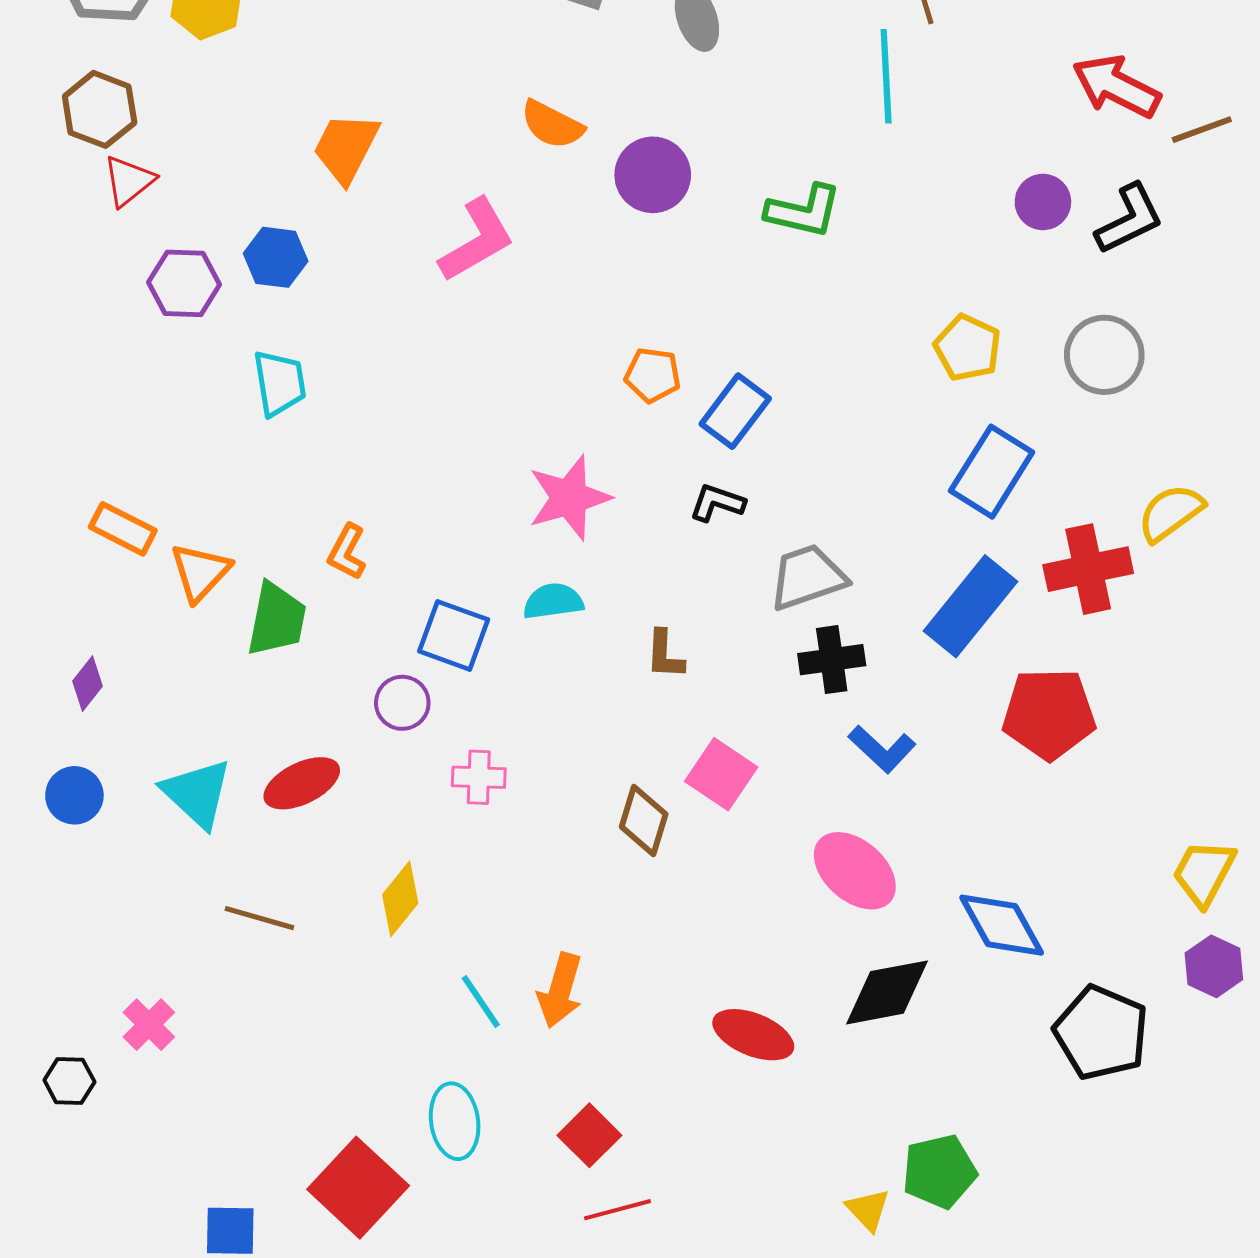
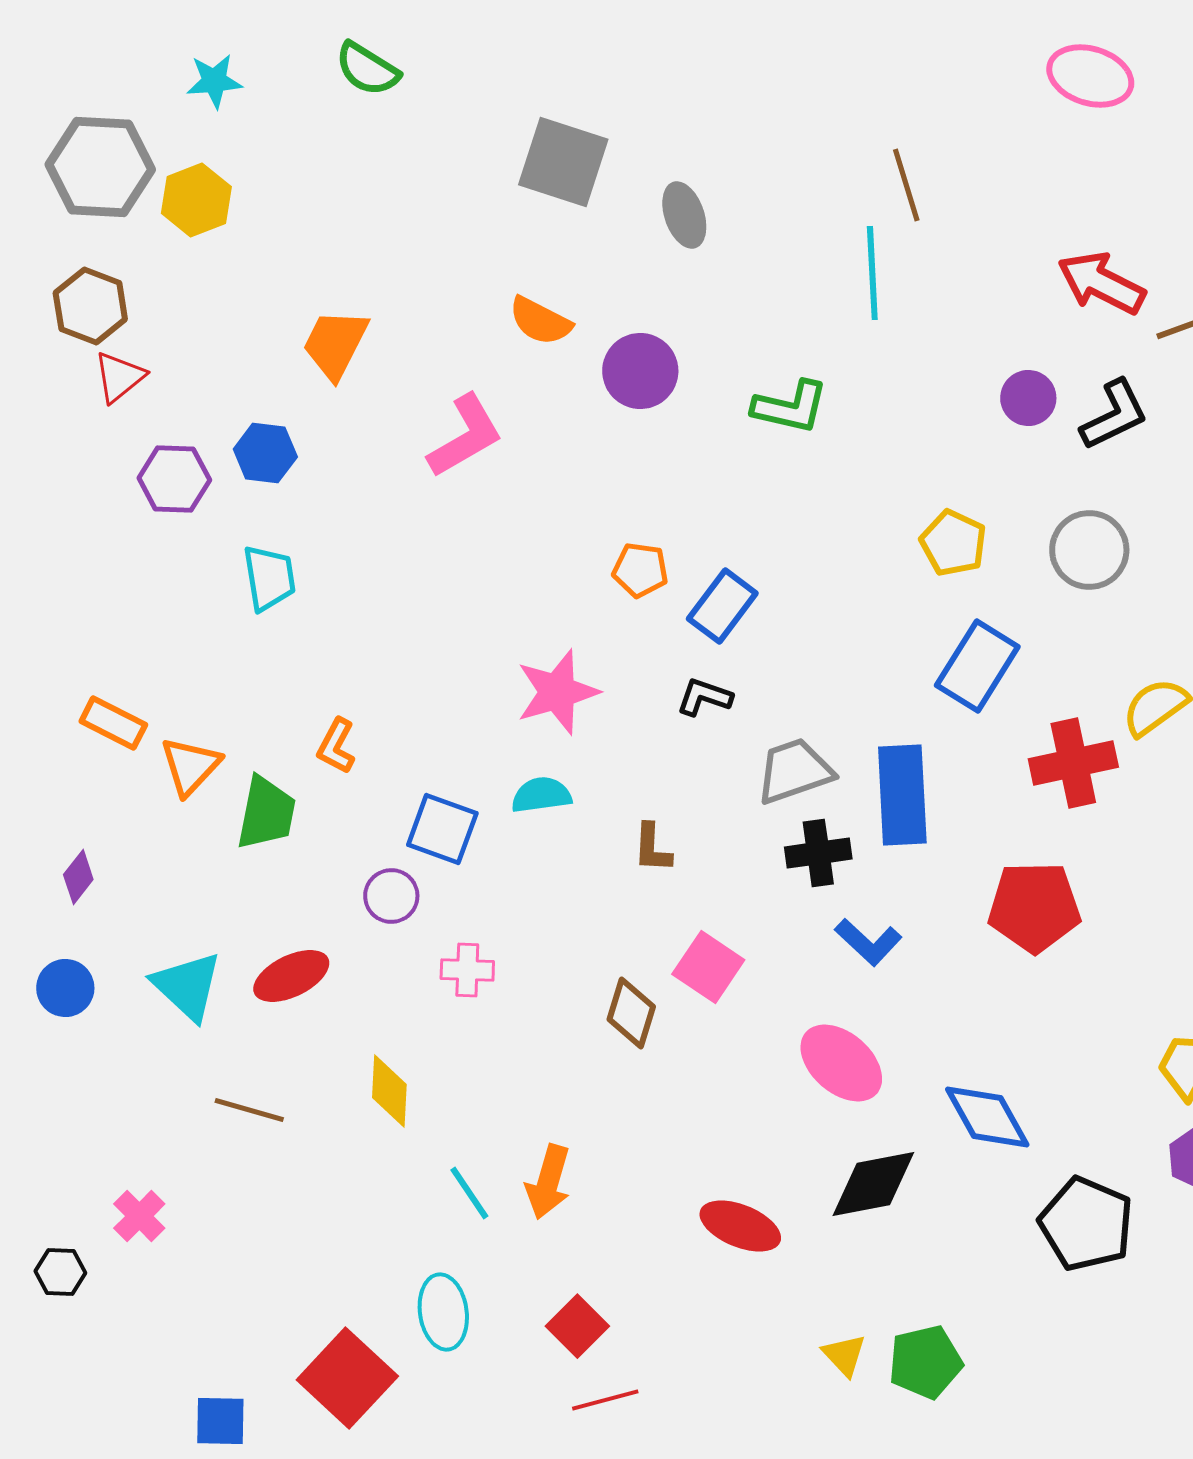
blue rectangle: (970, 606) -> (902, 795), moved, turned -42
yellow diamond: (400, 899) -> (389, 1091), turned -36
yellow triangle: (868, 1210) -> (844, 1355), moved

